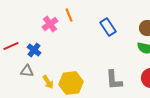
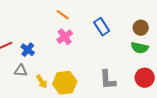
orange line: (69, 15) -> (63, 15), turned -32
pink cross: (50, 24) -> (65, 37), moved

